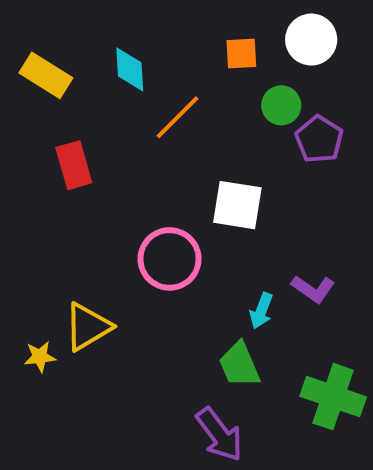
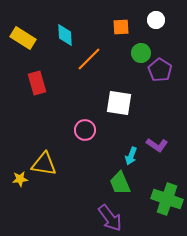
white circle: (311, 40) -> (156, 20), size x0.7
pink circle: (170, 259) -> (85, 130), size x0.7
yellow triangle: (88, 327) -> (44, 164), turned 40

